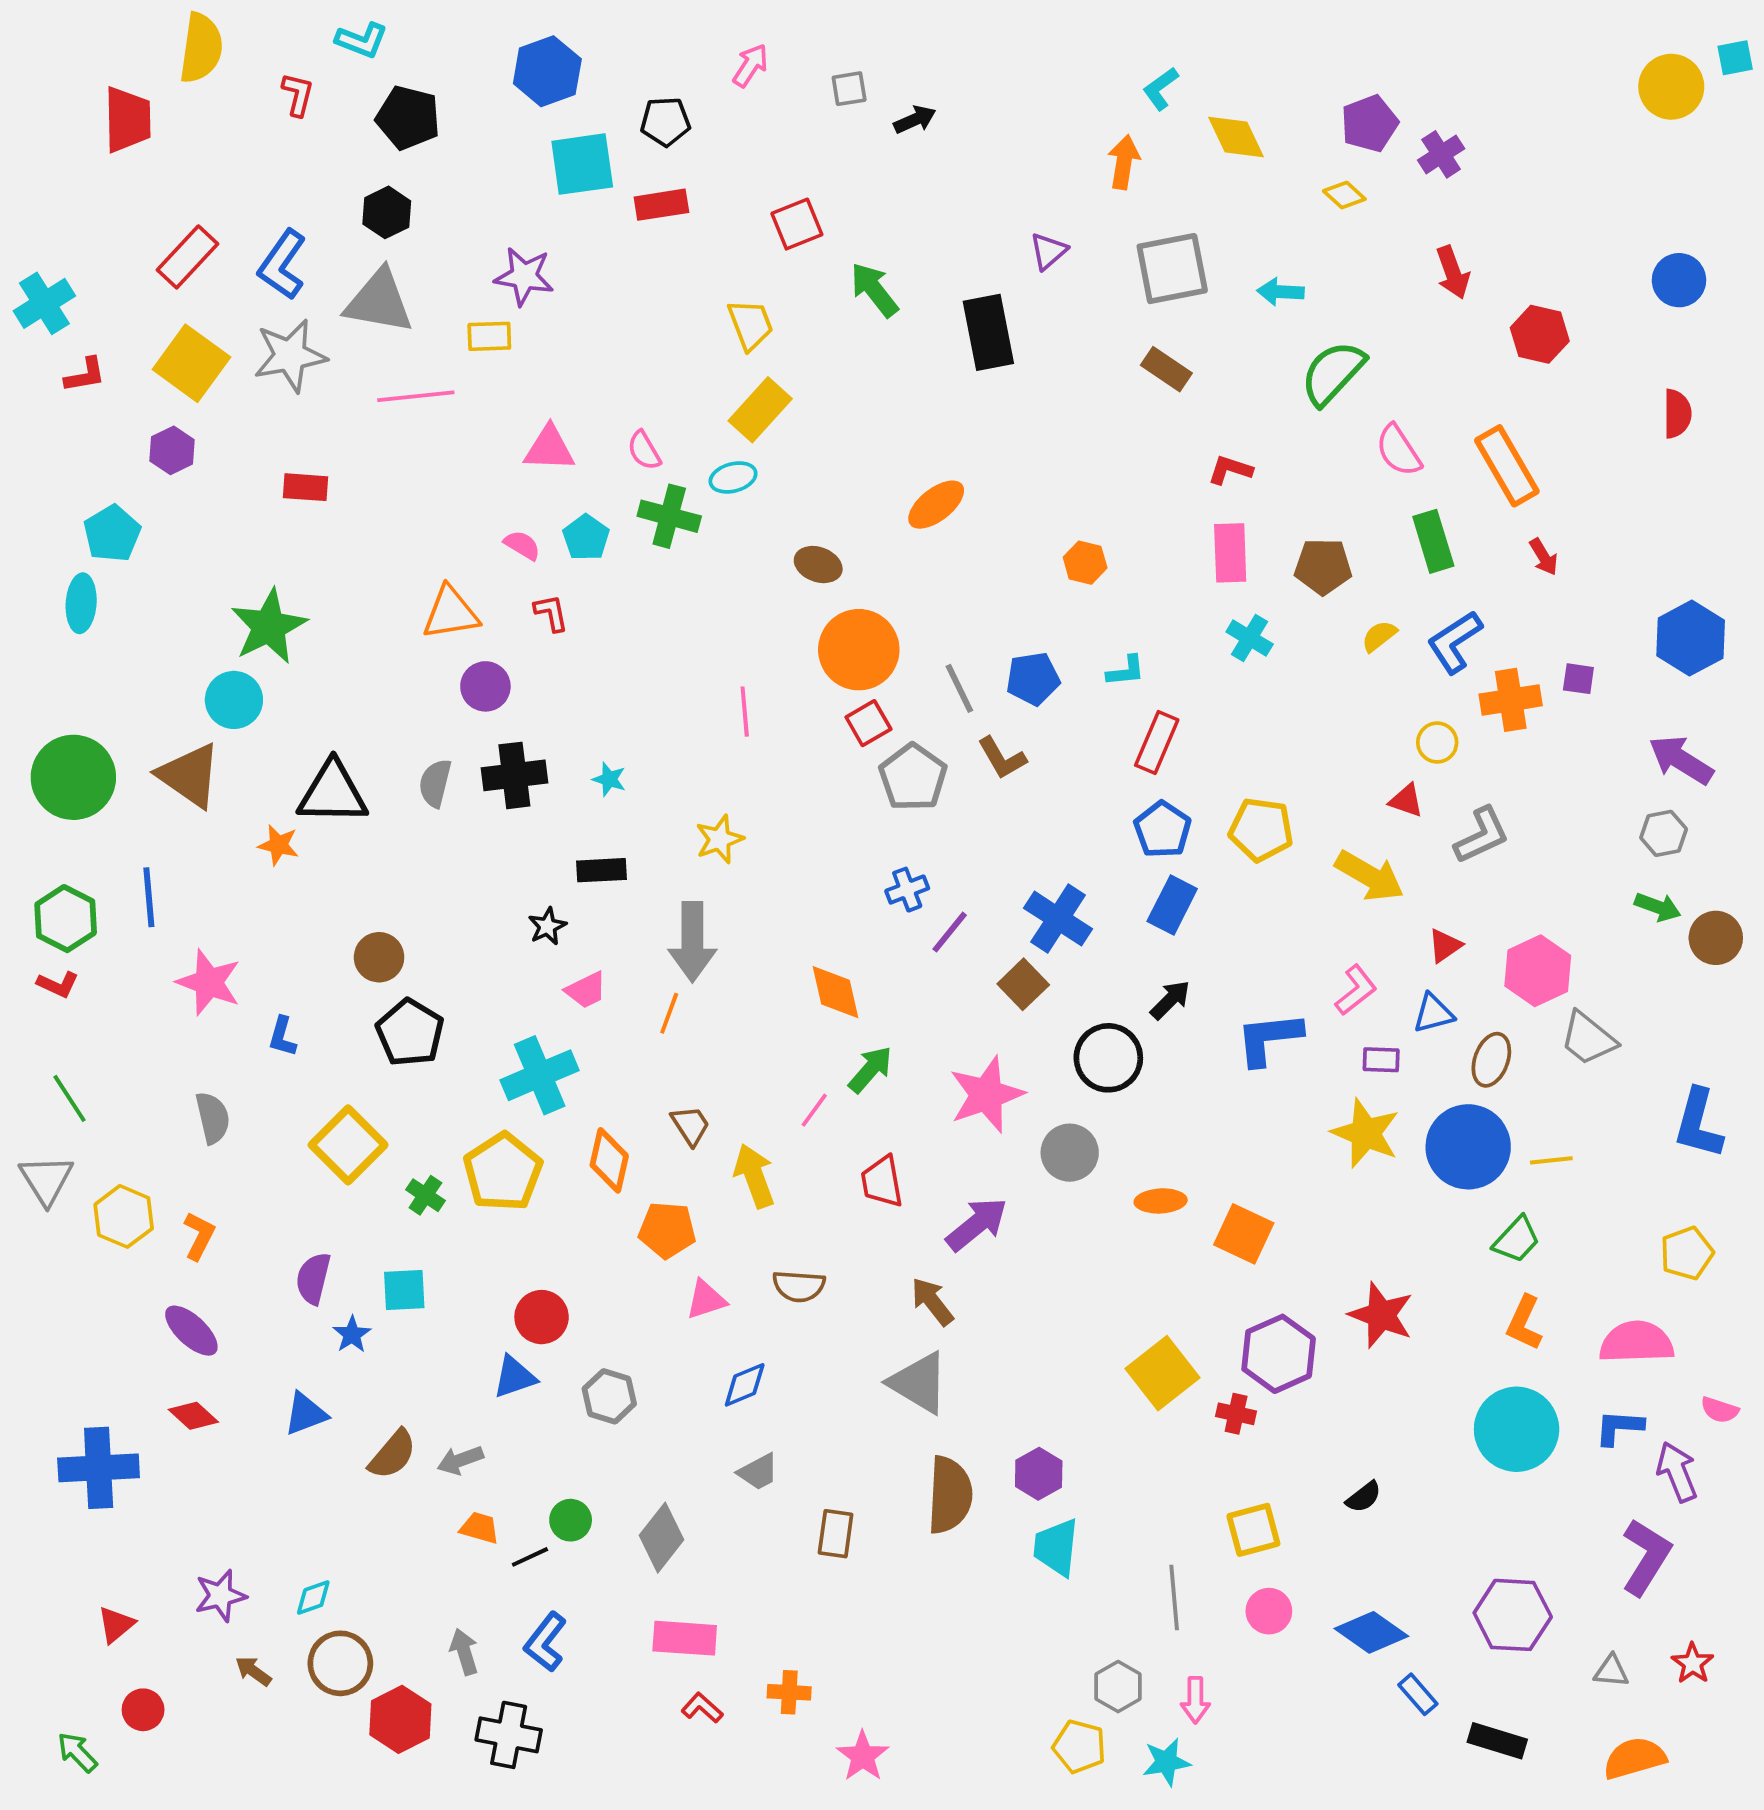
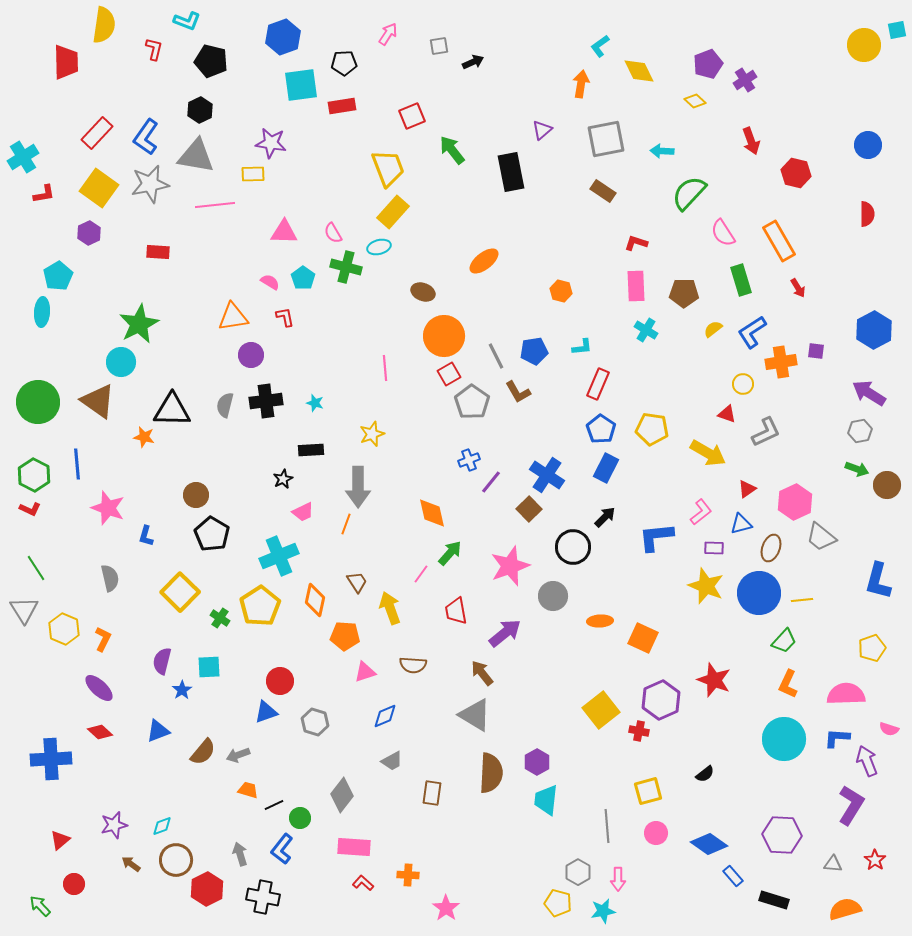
yellow trapezoid: (750, 325) -> (388, 168), size x1.4
green circle: (571, 1520) -> (300, 818), moved

